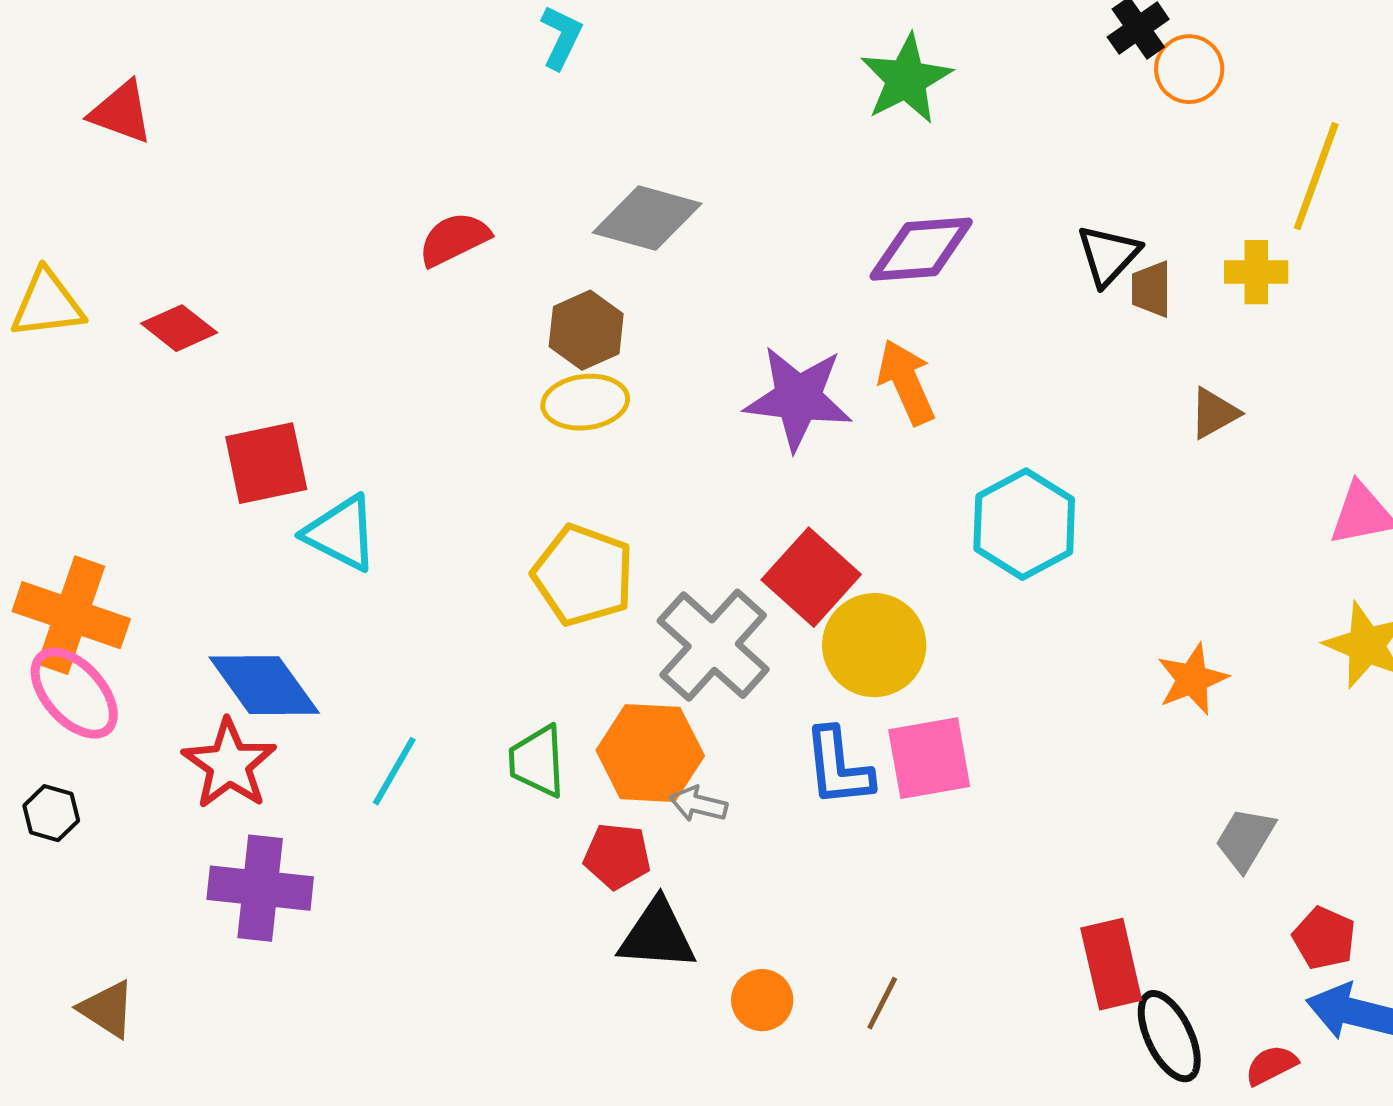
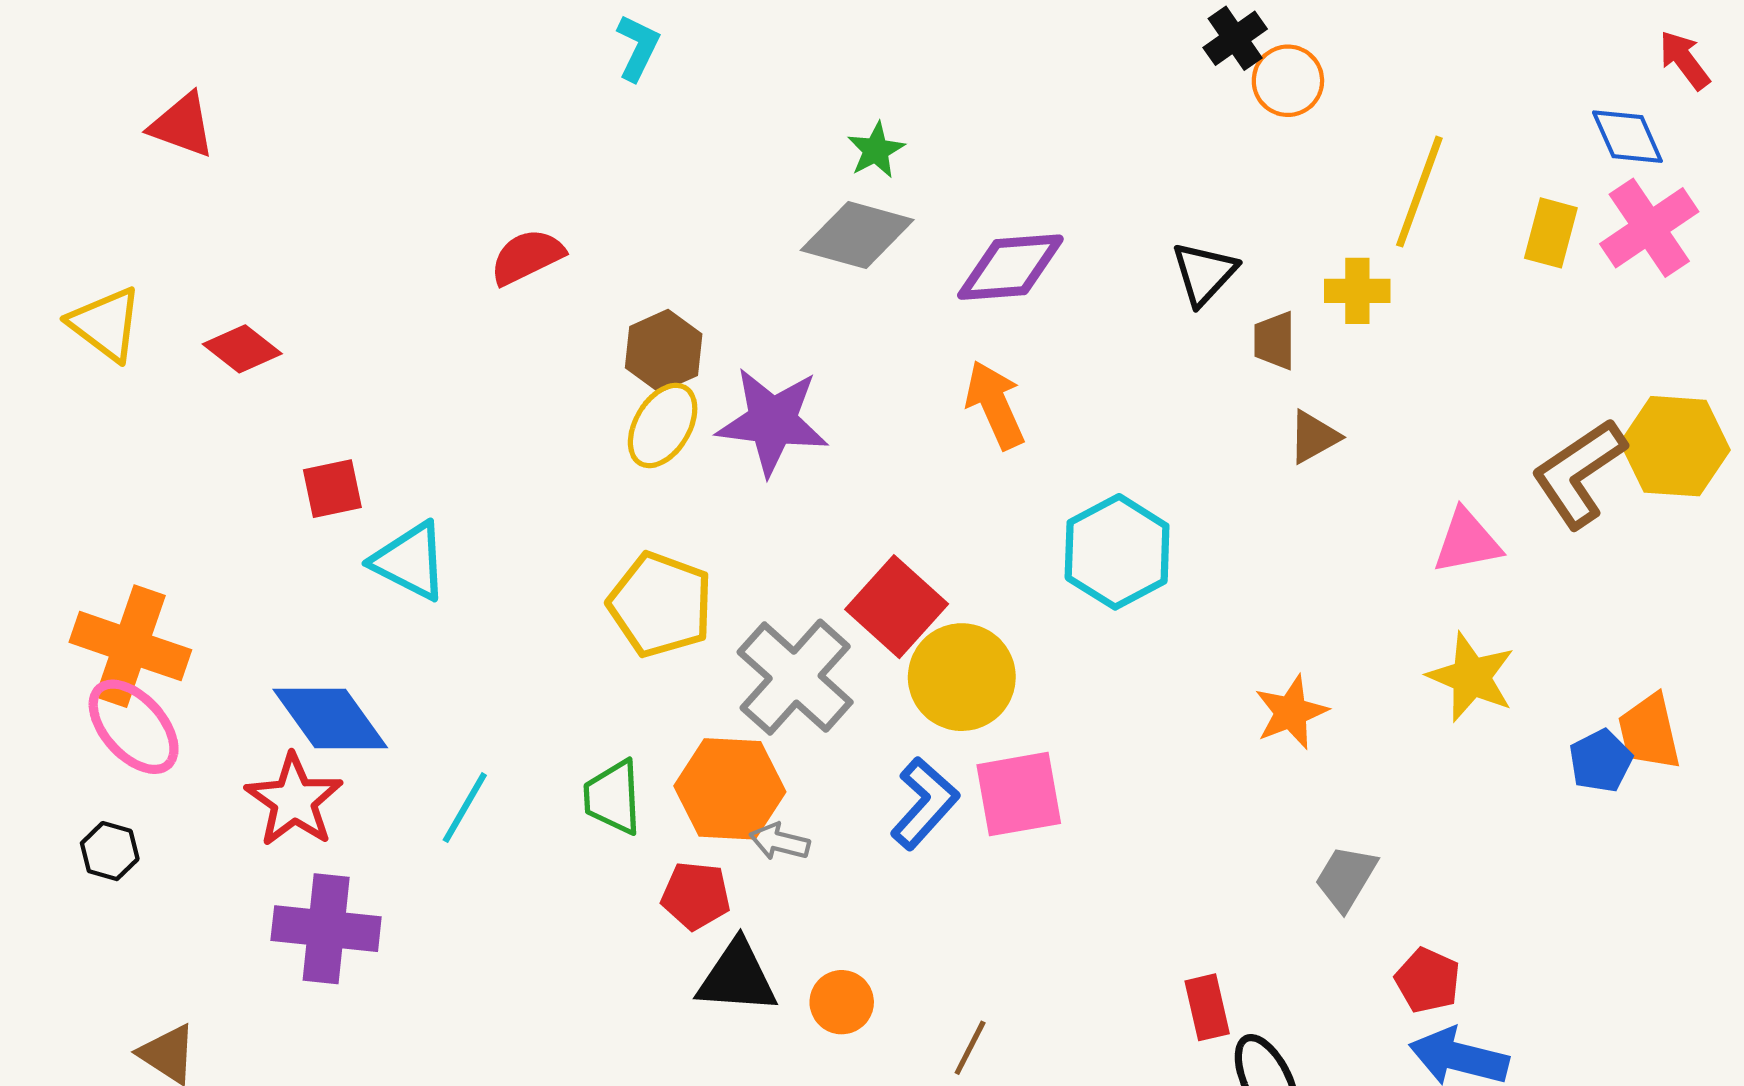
green star: (906, 79) -> (876, 150), moved, size x0.6
gray diamond: (647, 218) -> (857, 235), moved
brown trapezoid: (1151, 289) -> (1274, 341), moved
yellow triangle: (47, 304) -> (106, 324), turned 44
purple star: (798, 398) -> (772, 421), moved
yellow ellipse: (585, 402) -> (663, 426), turned -52
red square: (266, 463) -> (332, 489), size x0.7
blue L-shape: (838, 767) -> (925, 803), turned -132
red rectangle: (1111, 964) -> (1207, 1007), size x0.7
orange circle: (762, 1000) -> (842, 1002), moved

